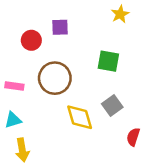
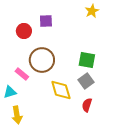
green square: (108, 61) -> (87, 60), moved
pink rectangle: (14, 86) -> (22, 74), moved, turned 32
red semicircle: (133, 137) -> (87, 105), moved

